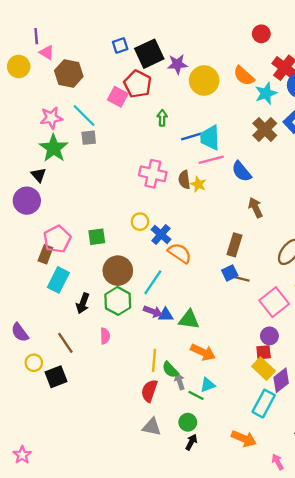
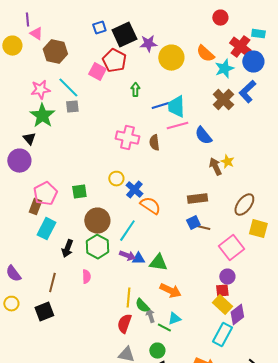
yellow star: (198, 184) -> (227, 162), moved
brown rectangle: (234, 245) -> (197, 199), turned 66
brown line: (65, 343) -> (52, 283), turned 48
yellow circle: (34, 363) -> (11, 304), moved

